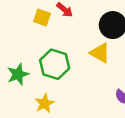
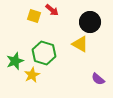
yellow star: (44, 103) -> (32, 75), moved

